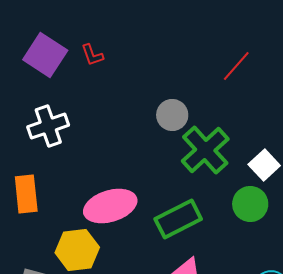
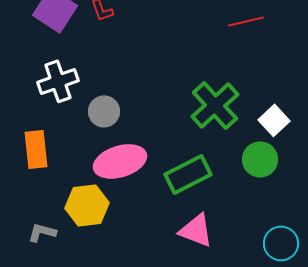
red line: (236, 66) -> (246, 21), turned 36
gray circle: (172, 115) -> (104, 111), moved

